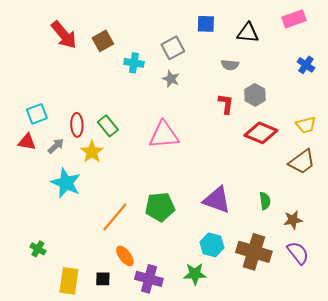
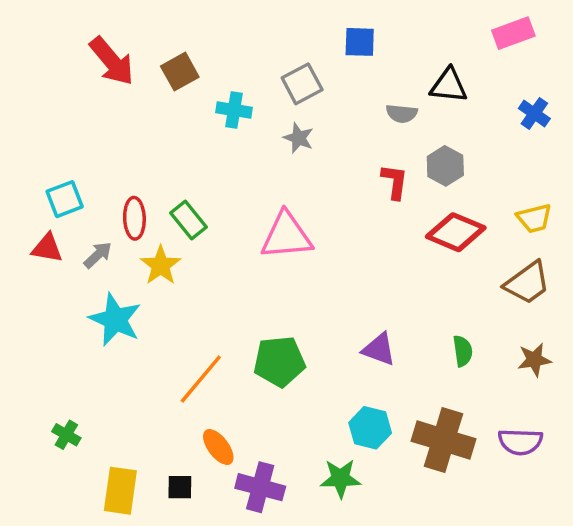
black triangle: (248, 33) -> (449, 86), moved
purple triangle: (217, 200) -> (379, 349), size x0.7
brown star: (293, 220) -> (534, 360), moved
purple semicircle: (298, 253) -> (520, 442), turned 130

